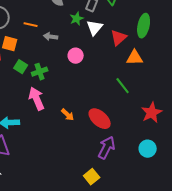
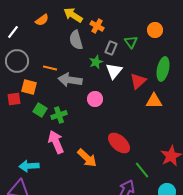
gray arrow: (51, 37) -> (70, 80), size x1.6
green line: (123, 86) -> (142, 170), moved
orange arrow: (68, 115) -> (87, 158), size x1.5
red ellipse: (100, 119) -> (119, 143), moved

